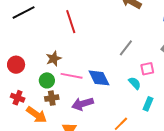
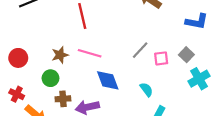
pink square: (147, 69) -> (161, 58), moved
pink line: (72, 76) -> (90, 53), moved
brown cross: (52, 98) -> (63, 99), moved

